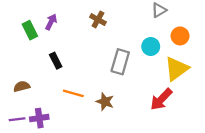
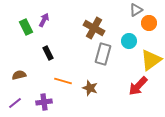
brown cross: (98, 20) -> (94, 28), moved, size x1.5
orange circle: (180, 36) -> (149, 23), moved
purple cross: (39, 118) -> (44, 102), moved
purple line: (17, 119) -> (15, 103), turned -32

